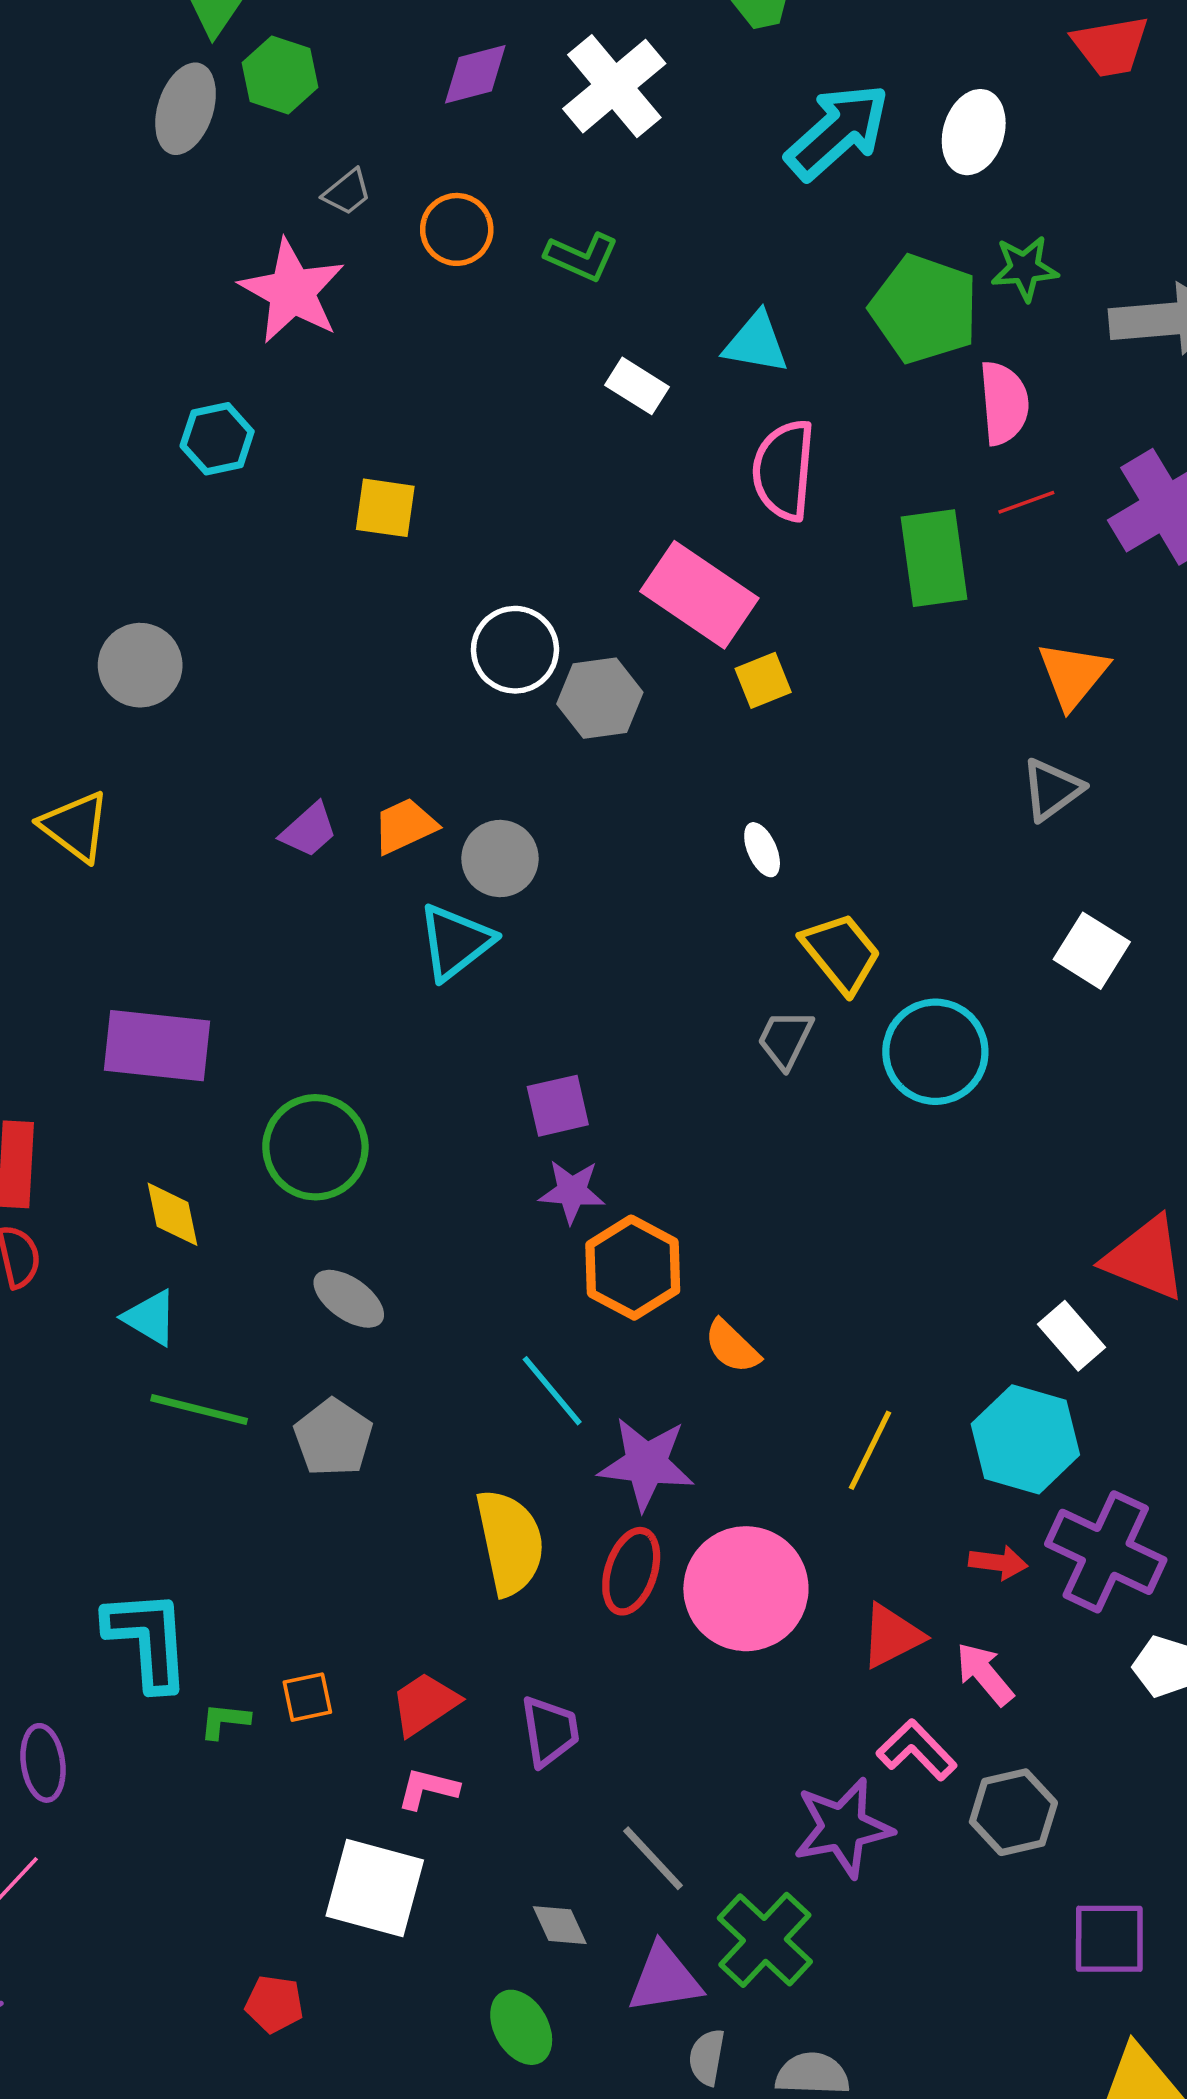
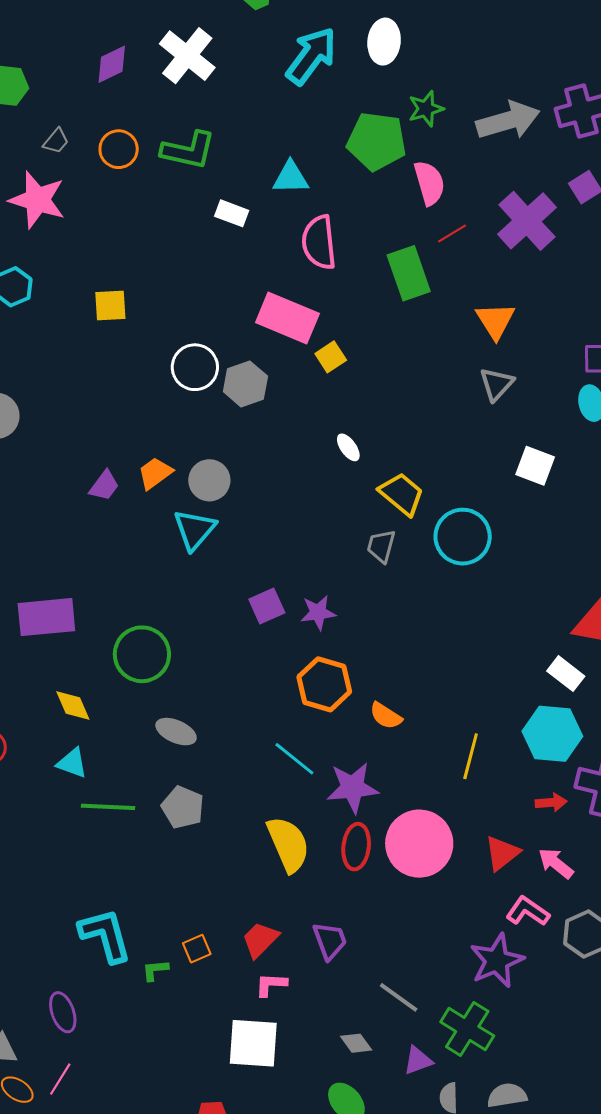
green L-shape: (582, 257) -> (188, 150), size x1.4
purple star: (572, 1191) -> (318, 613), moved
purple triangle: (665, 1979) -> (418, 1061), size x0.7

